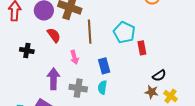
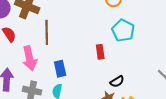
cyan pentagon: (124, 32) -> (123, 30), moved
pink arrow: (74, 57) -> (30, 58), size x1.6

